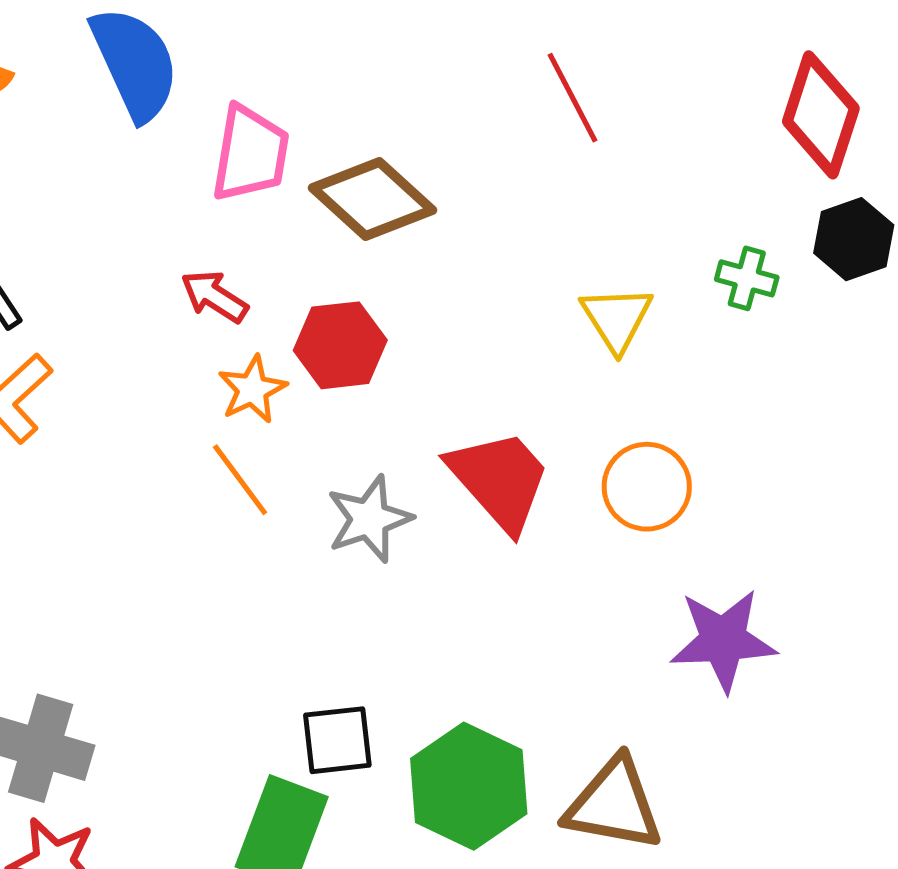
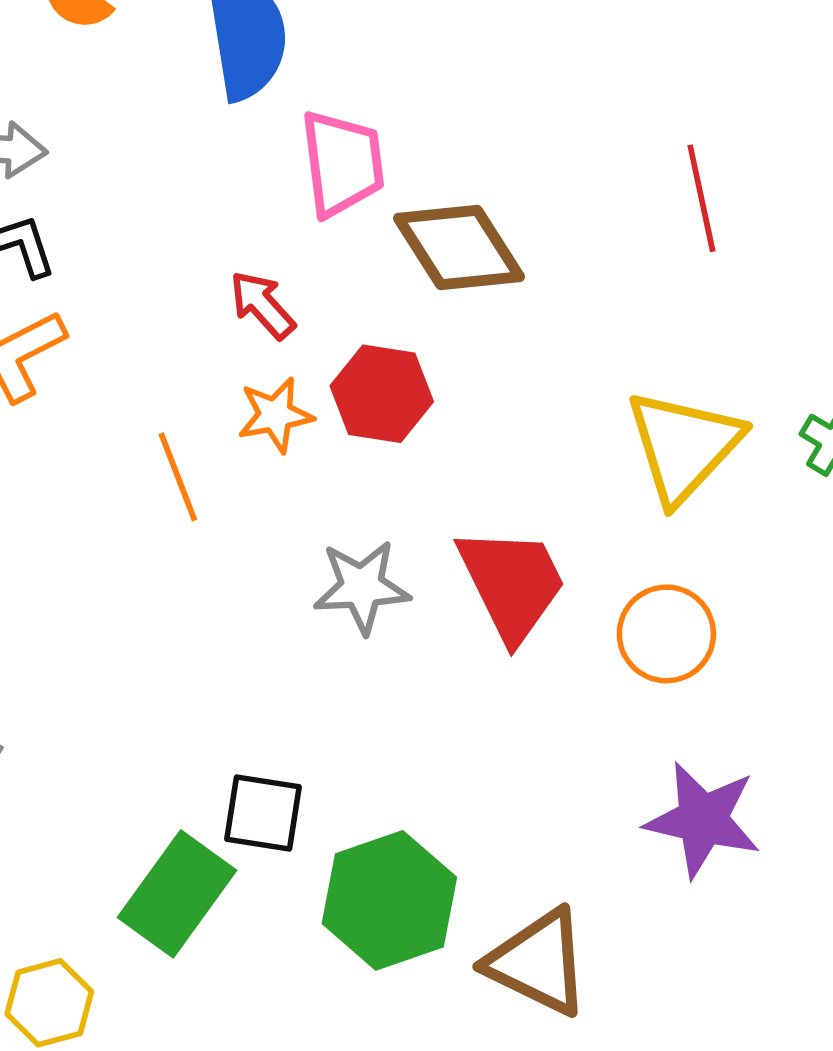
pink trapezoid: (250, 154) -> (342, 163), turned -32
yellow triangle: (617, 318) -> (684, 446), size x1.5
orange line: (240, 480) -> (178, 477), moved

